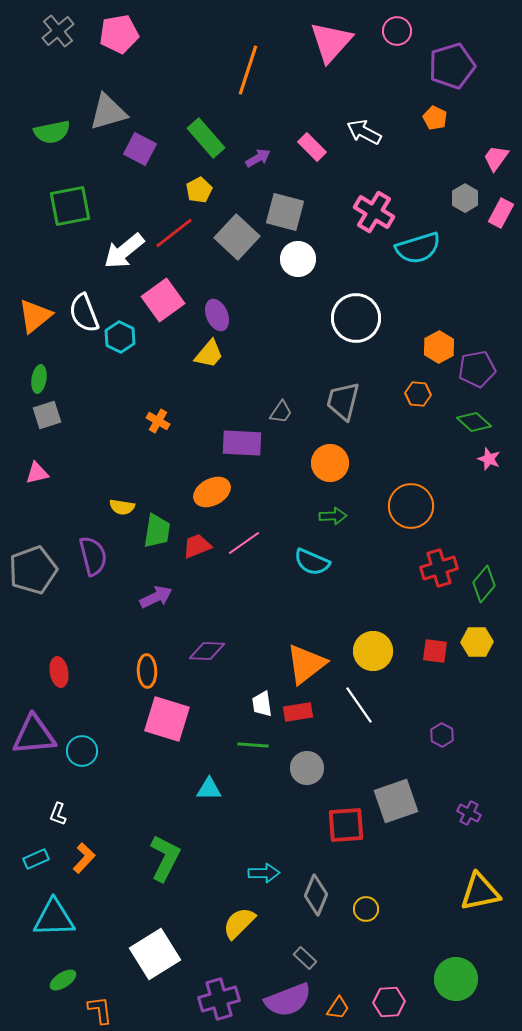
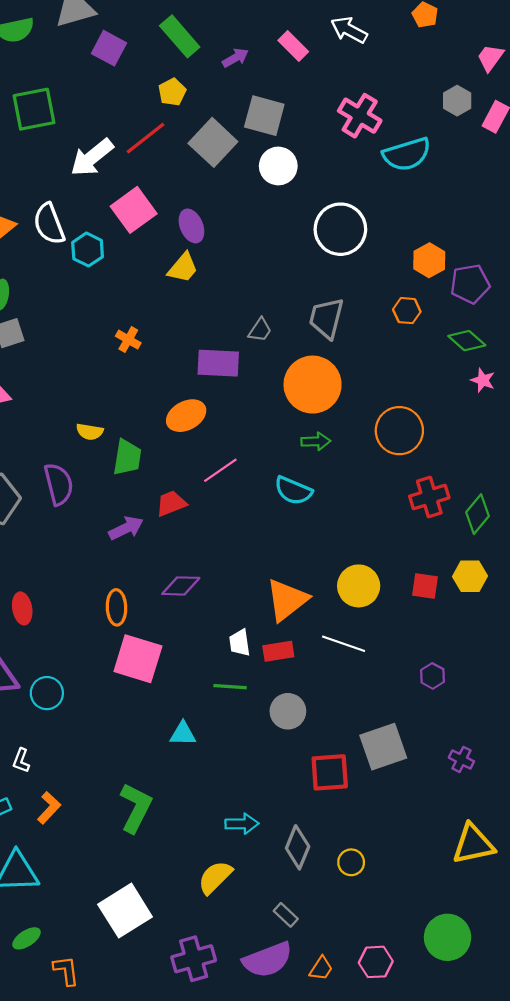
orange circle: (330, 463) -> (313, 385), size x1.4
red trapezoid: (197, 546) -> (171, 503), moved
white line: (359, 705) -> (344, 644), turned -36

